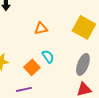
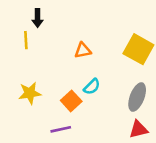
cyan semicircle: (48, 56) -> (92, 87), turned 80

